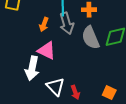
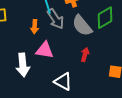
white arrow: (32, 68) -> (23, 65), moved
red arrow: (75, 92) -> (85, 55), moved, turned -128

